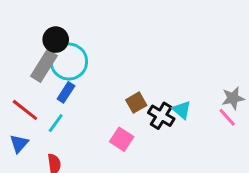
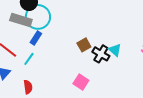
gray rectangle: (44, 66) -> (21, 20), turned 75
pink square: (122, 139) -> (81, 82), moved

